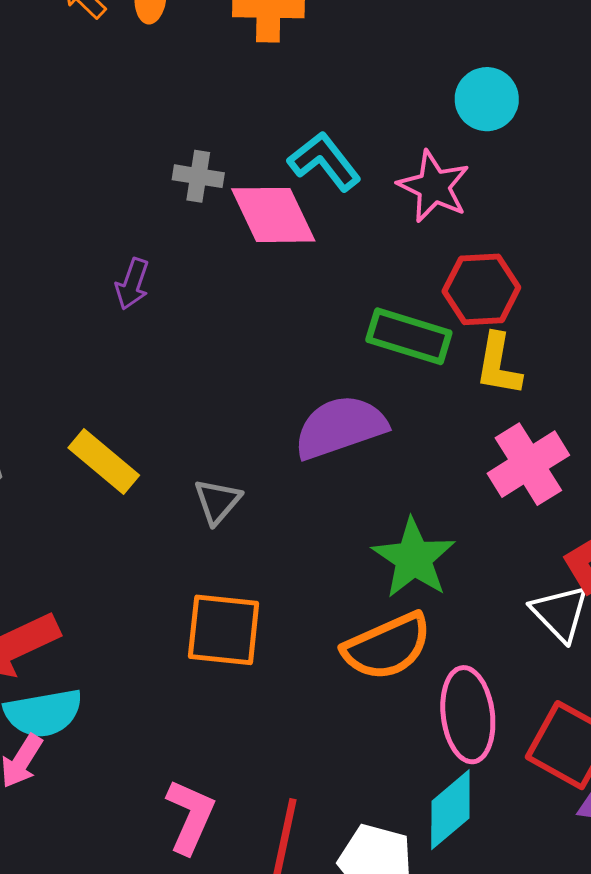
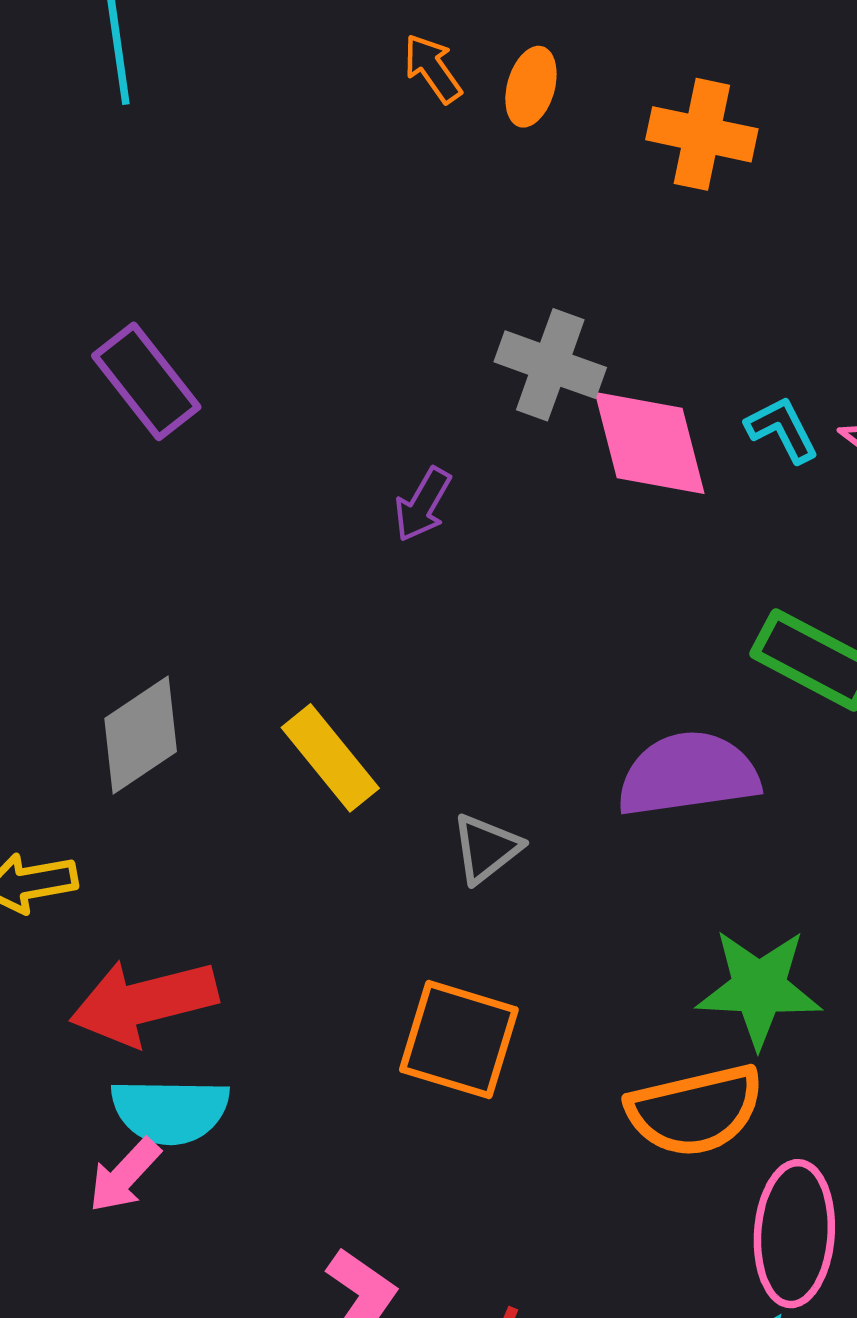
cyan L-shape: (324, 161) -> (782, 429), moved, size x0.7
gray cross: (198, 176) -> (550, 365), size x1.4
green star: (414, 558) -> (759, 988), turned 30

